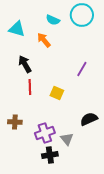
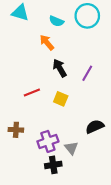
cyan triangle: (17, 29) -> (20, 13), moved
black arrow: (25, 64) -> (60, 68), moved
red line: (30, 87) -> (32, 92), turned 70

